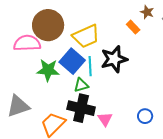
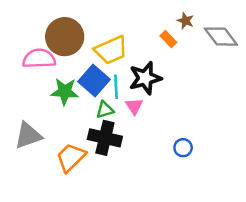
pink triangle: (105, 119) -> (134, 106), moved

